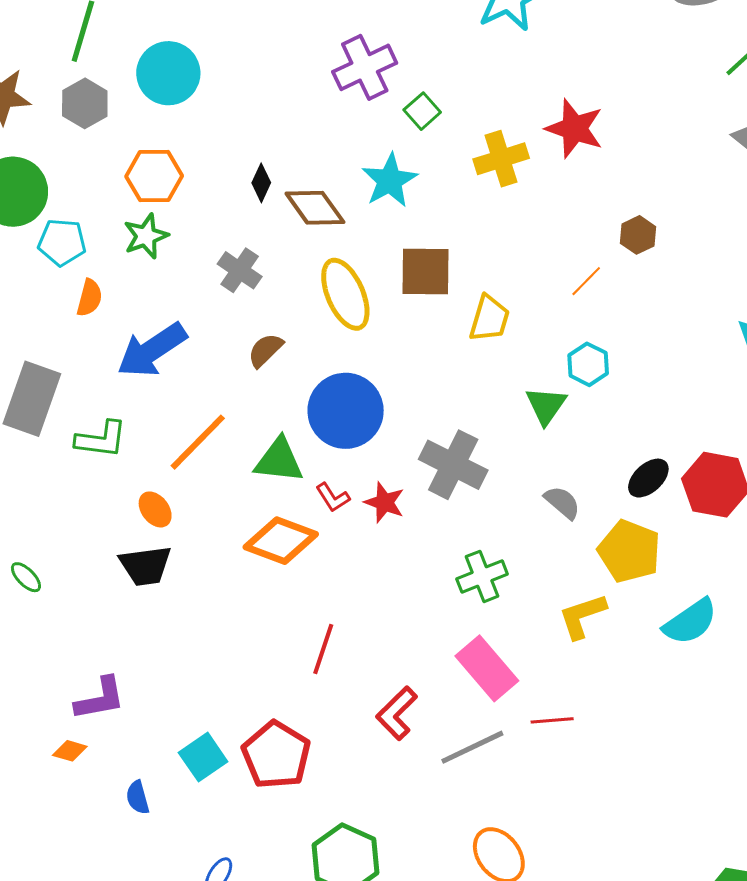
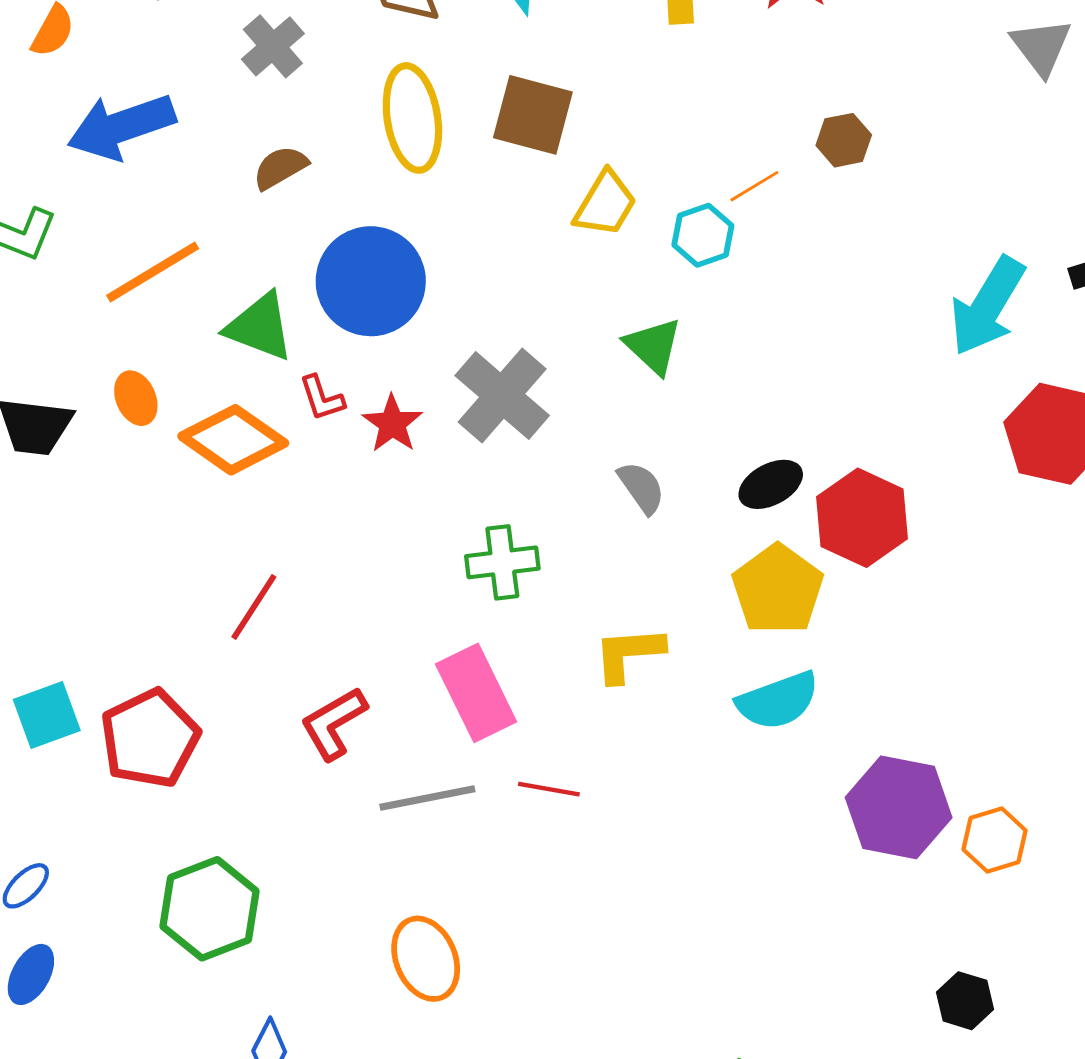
cyan hexagon: (588, 364) -> (703, 235), moved
green triangle: (546, 406) -> (653, 346), turned -36
orange ellipse: (155, 509) -> (136, 398), moved
yellow pentagon: (629, 551) -> (778, 589), moved

